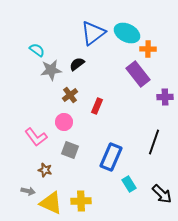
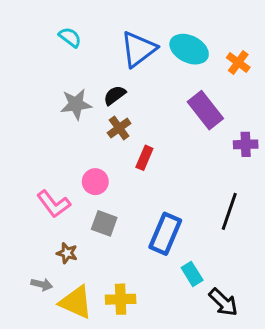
orange cross: (148, 49) -> (238, 63), moved, turned 35
cyan semicircle: (37, 50) -> (70, 37), moved
brown cross: (70, 95) -> (119, 128), moved
black arrow: (162, 194) -> (223, 302), moved

